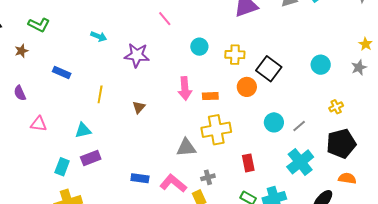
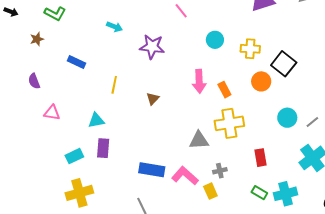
orange rectangle: (210, 96) -> (224, 90), turned 63
purple rectangle: (91, 158) -> (103, 148), turned -66
cyan rectangle: (62, 167) -> (74, 156), turned 42
blue rectangle: (140, 178) -> (152, 170), size x1.4

